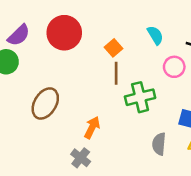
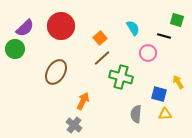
brown line: (116, 73) -> (102, 58), turned 48
green cross: (140, 97) -> (121, 77), turned 30
brown ellipse: (45, 103) -> (56, 72), moved

